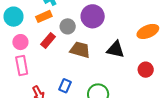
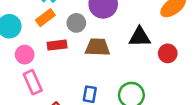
red rectangle: (48, 40) -> (57, 45), turned 56
red circle: (146, 70) -> (168, 53), moved

